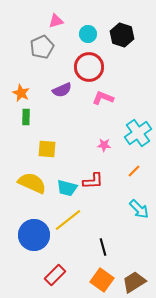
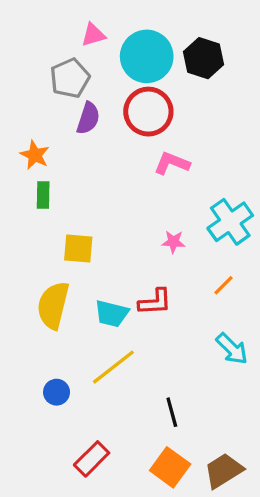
cyan circle: (88, 34) -> (147, 56), size x1.8
purple semicircle: (62, 90) -> (88, 118), moved, turned -48
yellow semicircle: (32, 183) -> (53, 305), turned -100
blue circle: (34, 235) -> (57, 392), size x0.5

